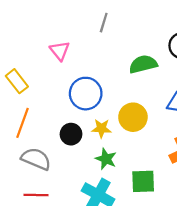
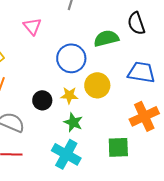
blue circle: (86, 94) -> (71, 58), moved
green square: (143, 181) -> (118, 147), moved

